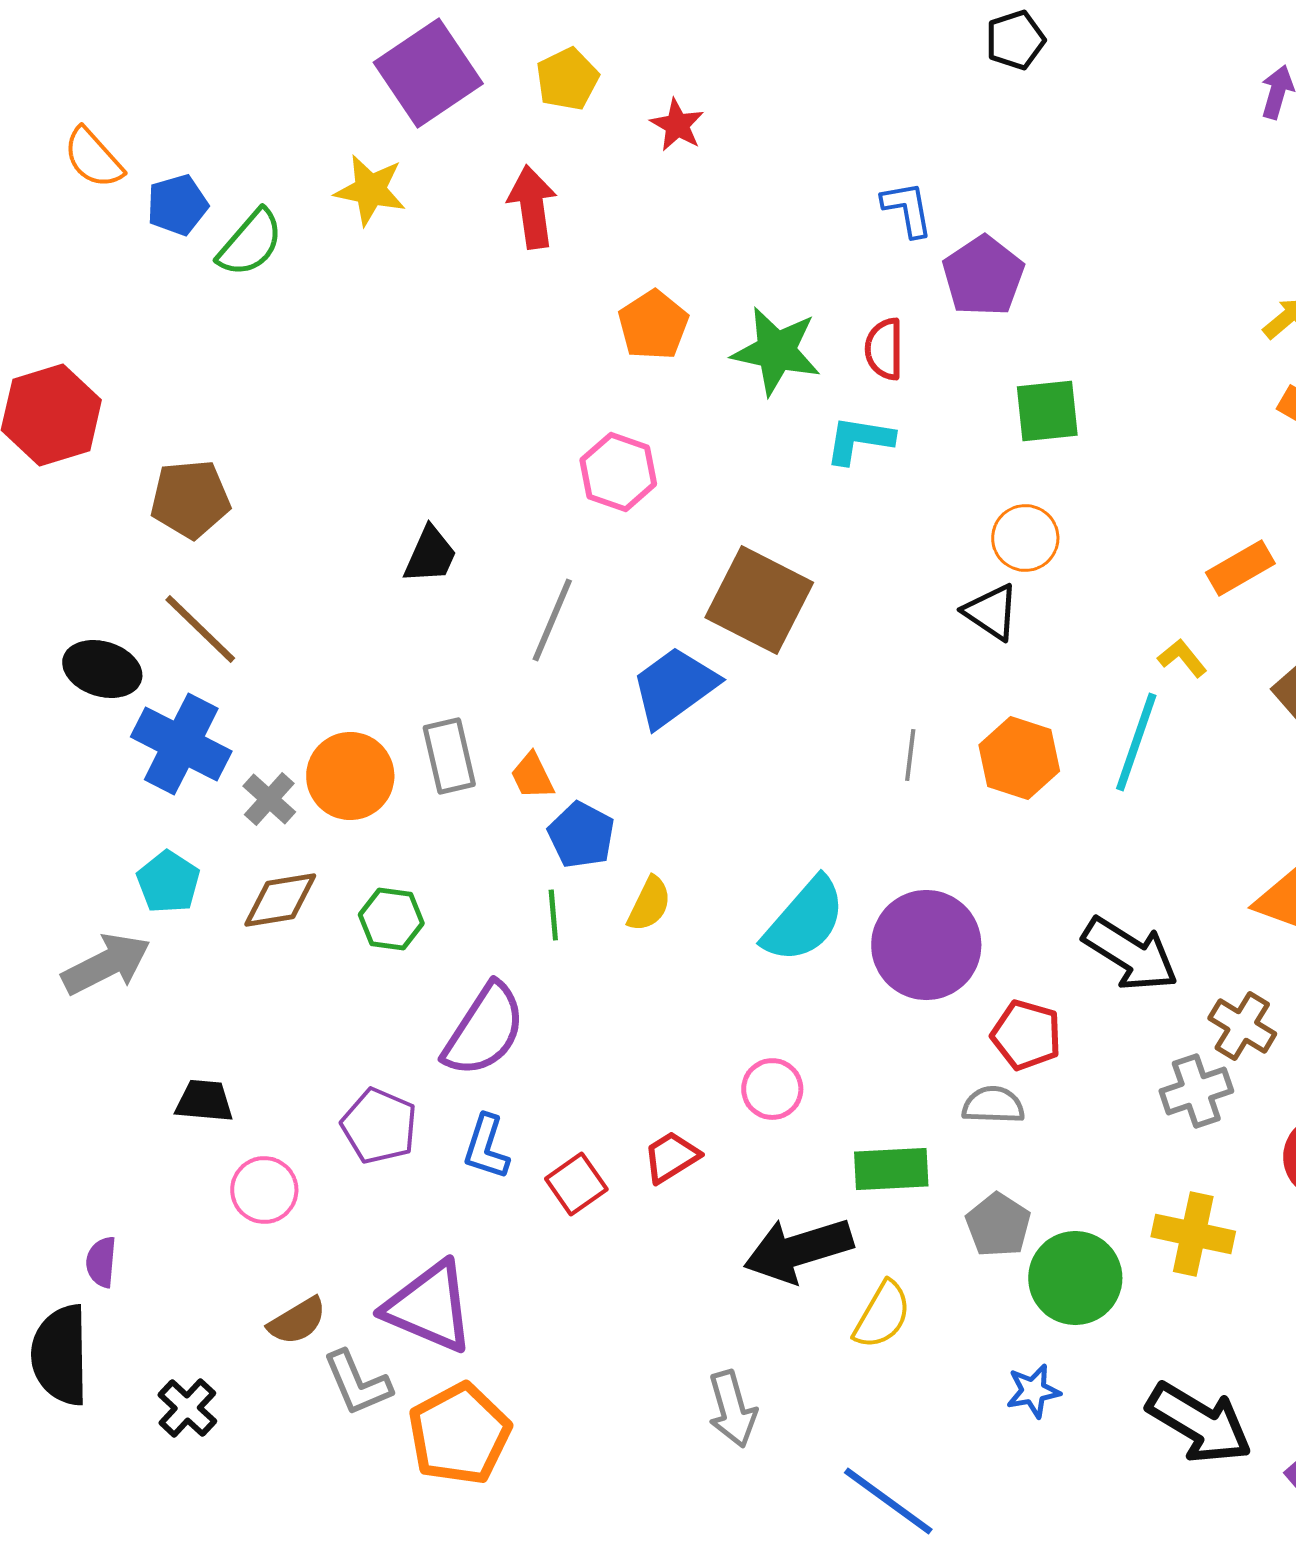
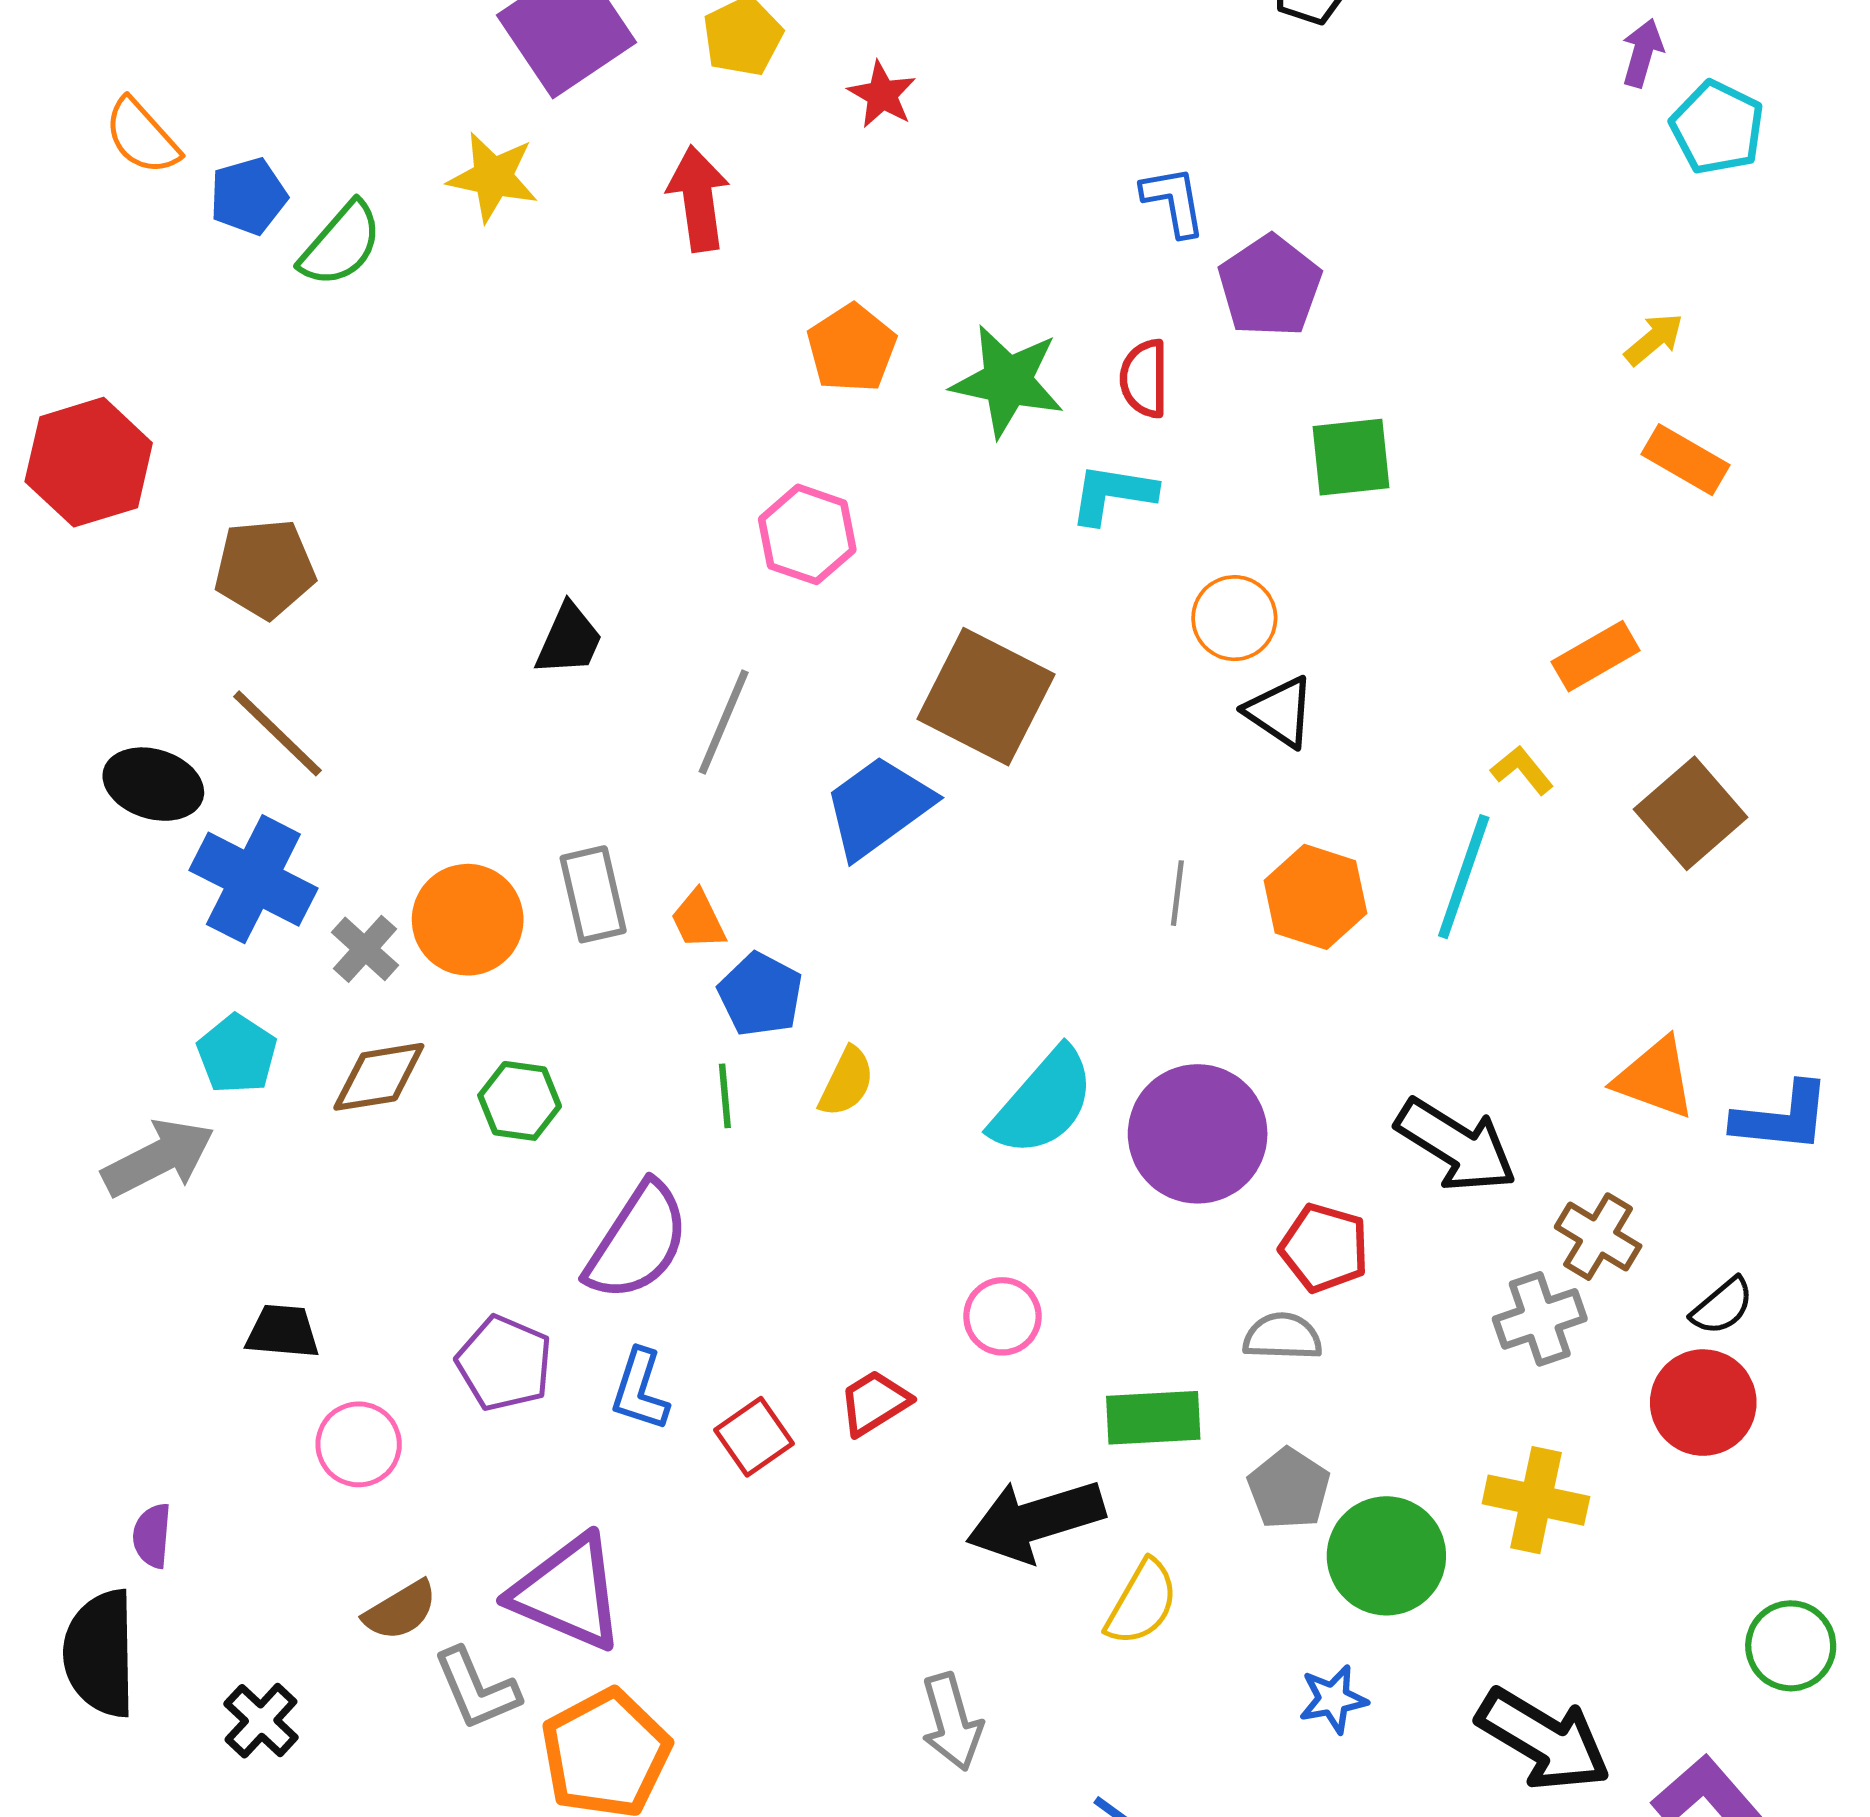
orange circle: (1025, 538) -> (1234, 618), moved

